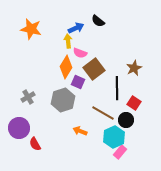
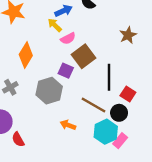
yellow arrow: (68, 41) -> (55, 25), turned -40
pink semicircle: (80, 53) -> (68, 38), turned -48
orange diamond: (66, 67) -> (26, 55), moved
brown star: (134, 68) -> (128, 35), moved
pink rectangle: (120, 152) -> (120, 141), moved

